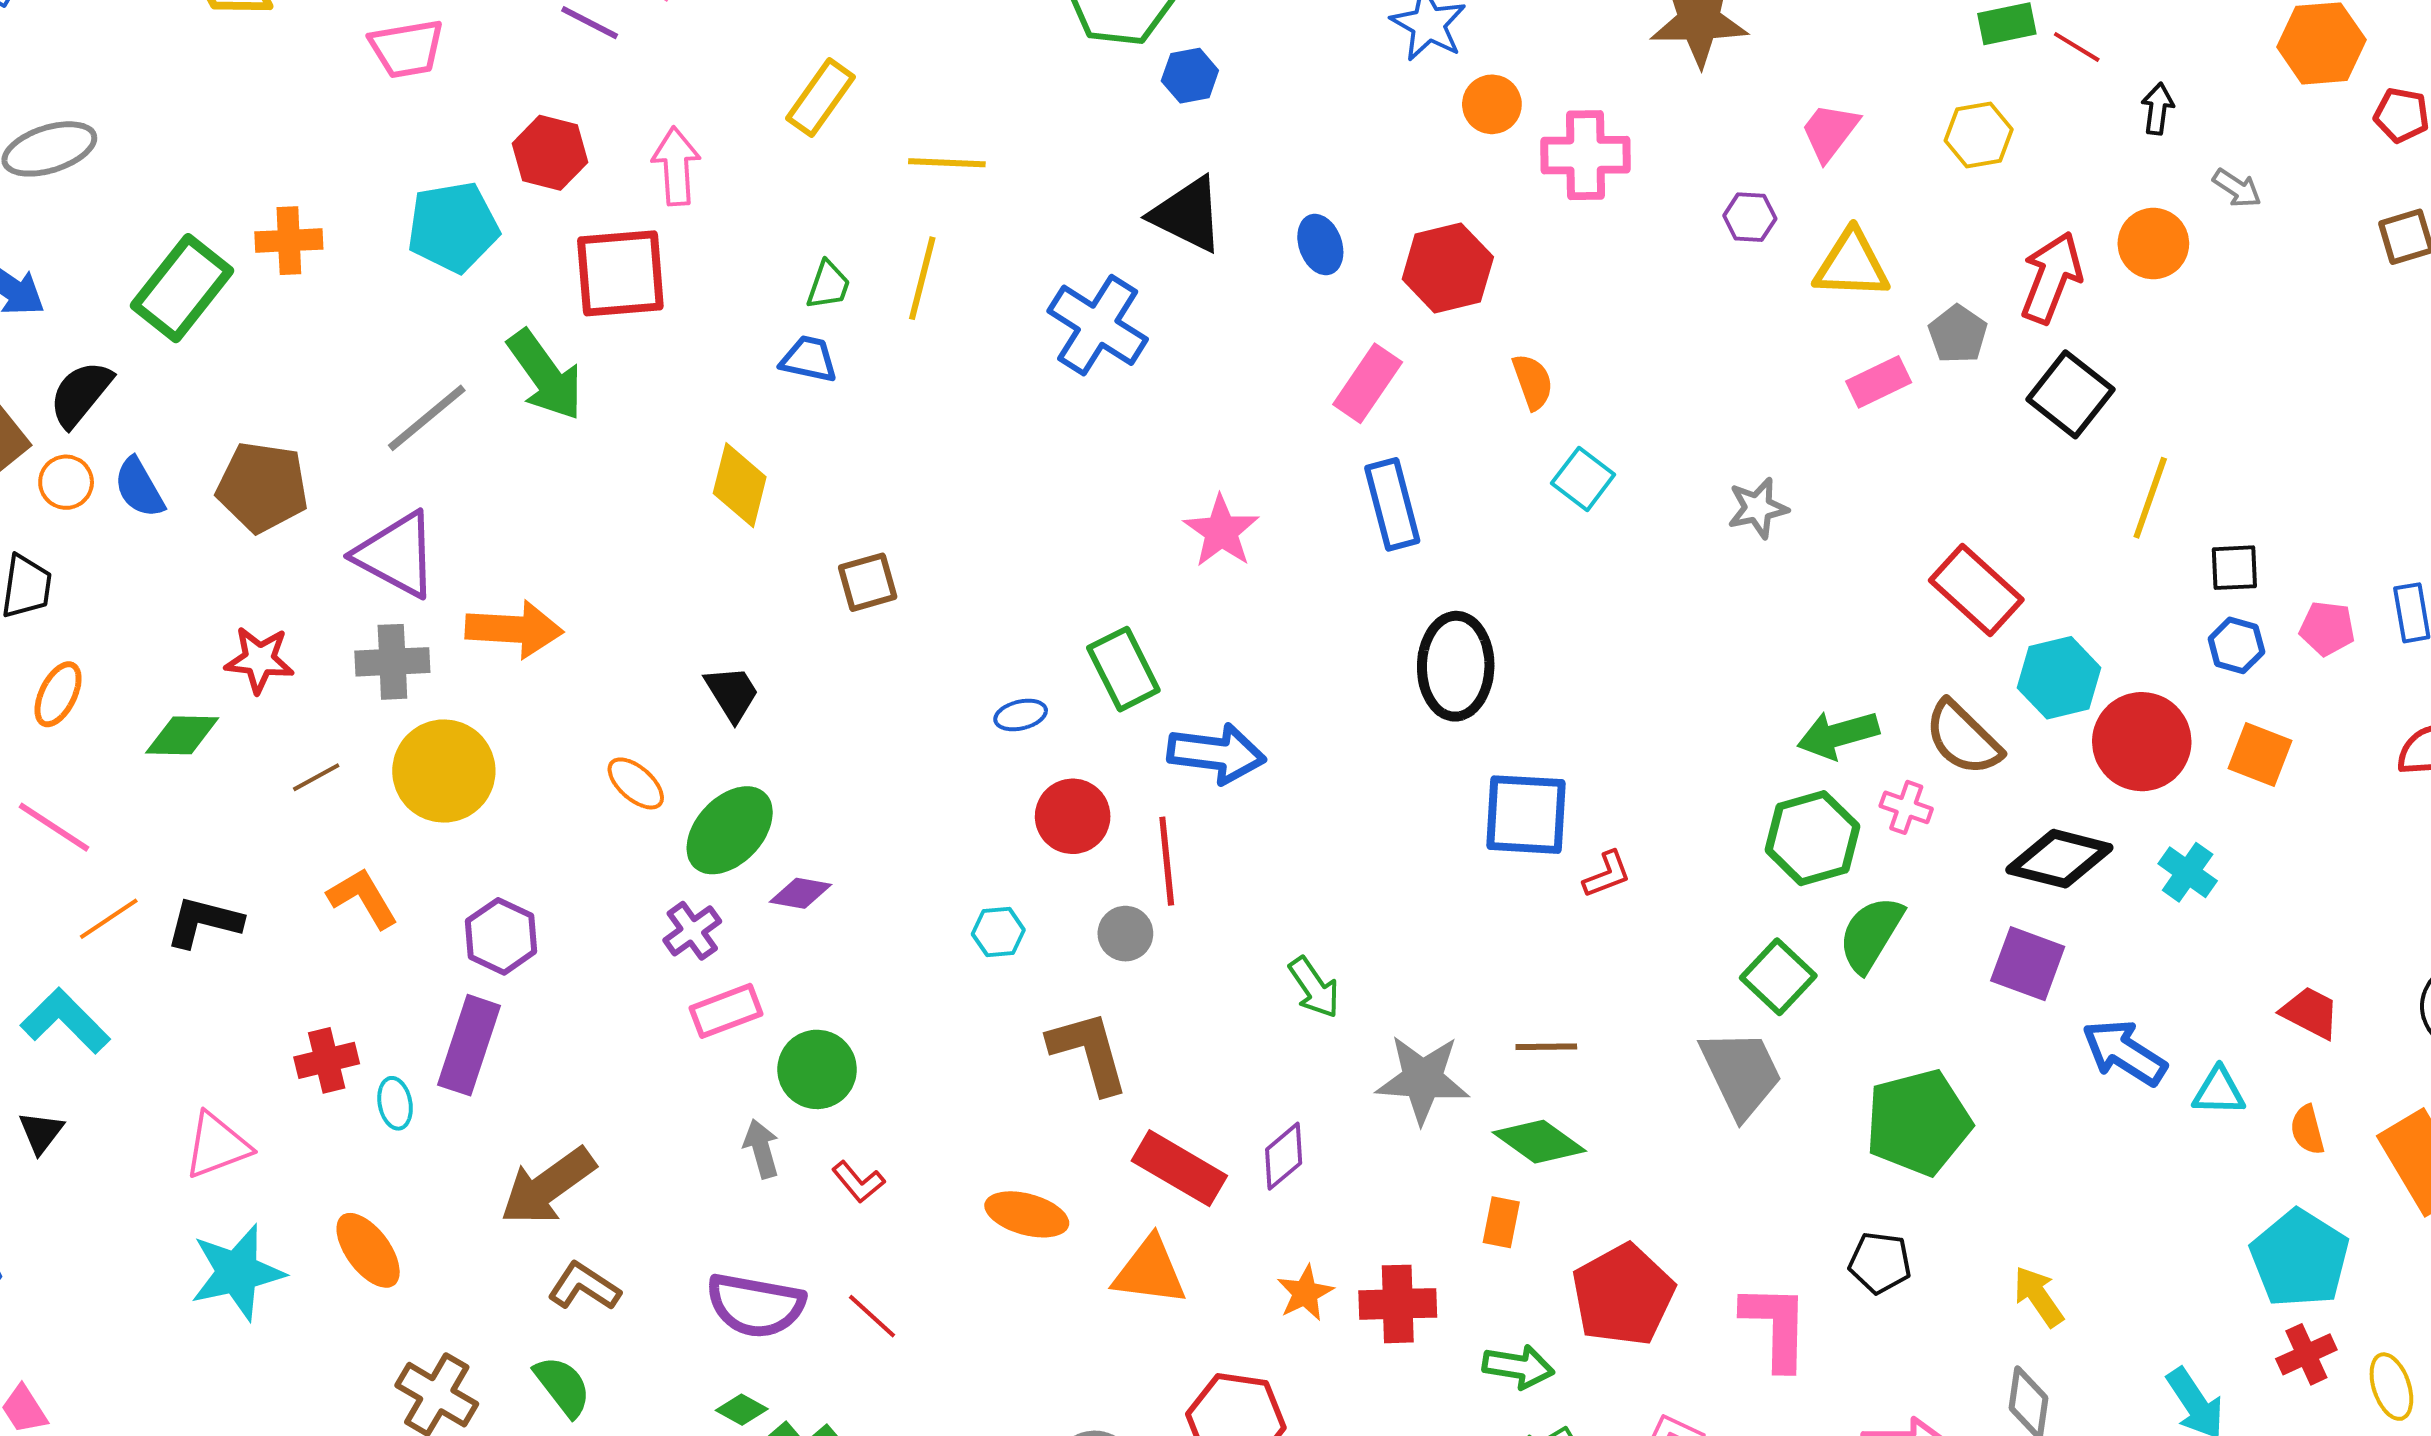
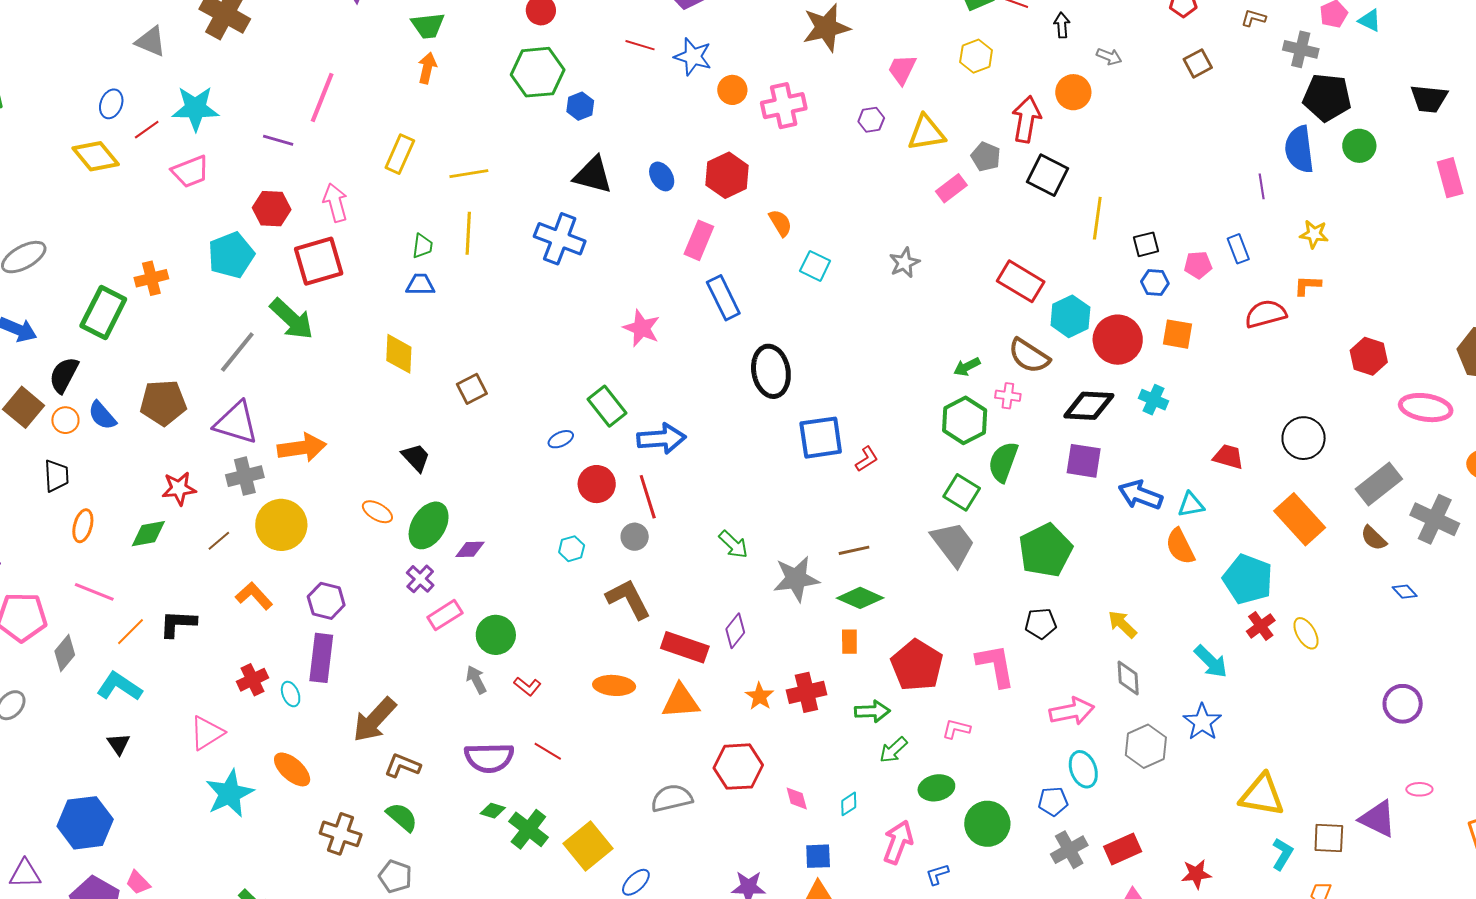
green arrow: (1838, 735) -> (967, 367), size x0.7
orange semicircle: (2307, 1130) -> (1180, 546), moved, size x1.5

